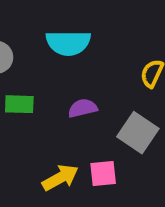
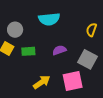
pink square: (103, 173) -> (73, 81), size x1.5
yellow arrow: (60, 178) -> (42, 82), moved

